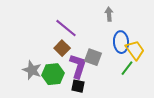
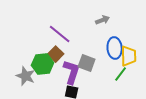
gray arrow: (109, 14) -> (103, 20), turned 72
yellow trapezoid: (135, 50) -> (129, 56), turned 35
green hexagon: (53, 74) -> (43, 64), moved

